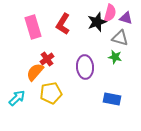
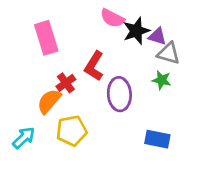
pink semicircle: (110, 13) -> (112, 18), moved, turned 102
purple triangle: (126, 18) -> (157, 36), moved
red L-shape: (63, 24) -> (94, 66), moved

